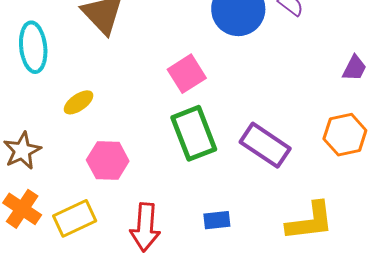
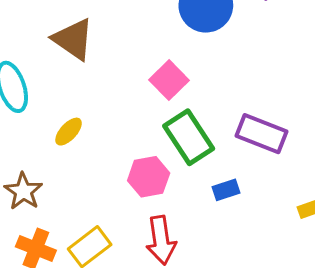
pink hexagon: (108, 161) -> (149, 177), moved
blue rectangle: (217, 220) -> (226, 190), moved

